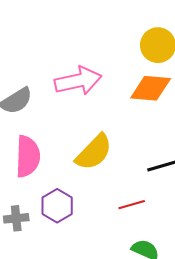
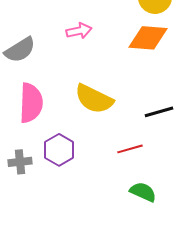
pink arrow: (78, 81) -> (79, 31), size x0.6
yellow semicircle: (94, 152) -> (94, 99), turned 72

